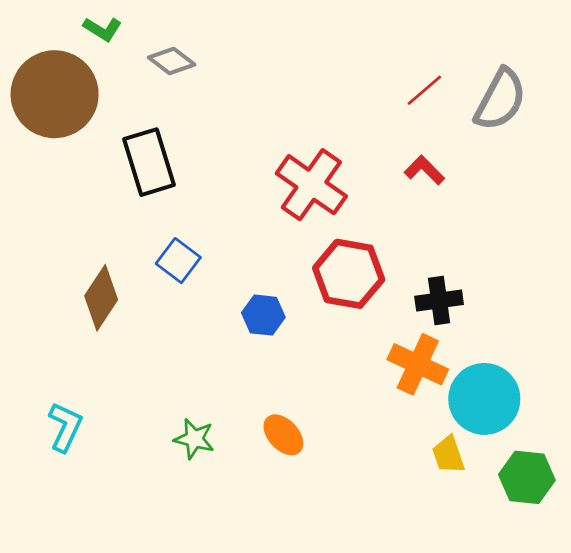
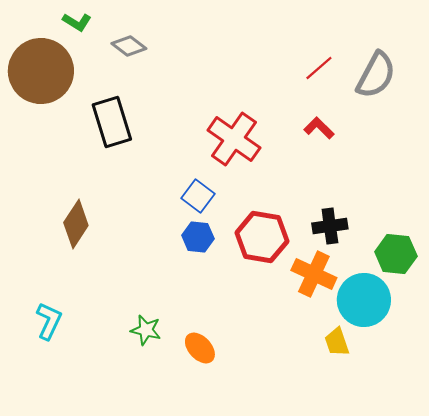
blue square: (178, 261) -> (198, 196), moved
red hexagon: (349, 274) -> (262, 237), moved
orange ellipse: (283, 435) -> (200, 348), moved
green hexagon: (527, 477) -> (396, 254), moved

